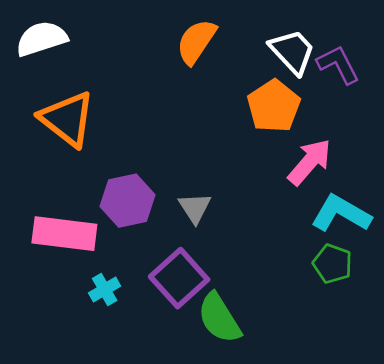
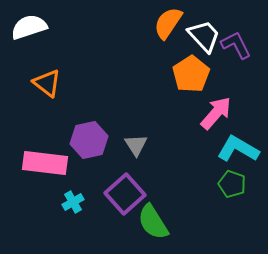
orange semicircle: (196, 42) -> (168, 23), moved
orange triangle: (67, 119) -> (47, 83), size x0.7

